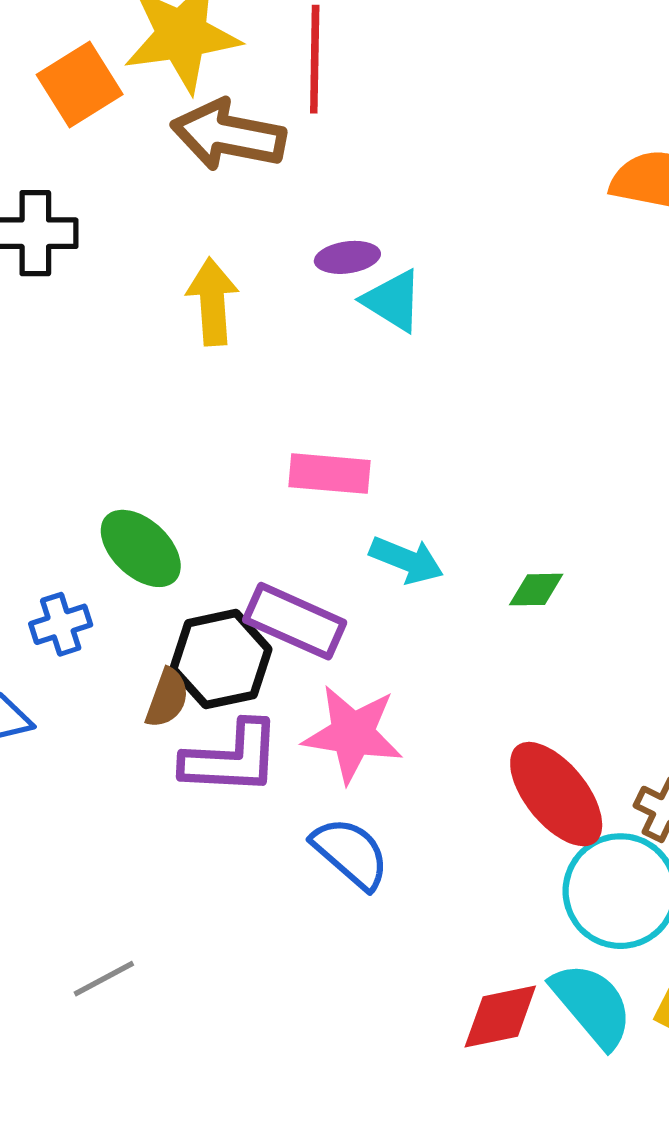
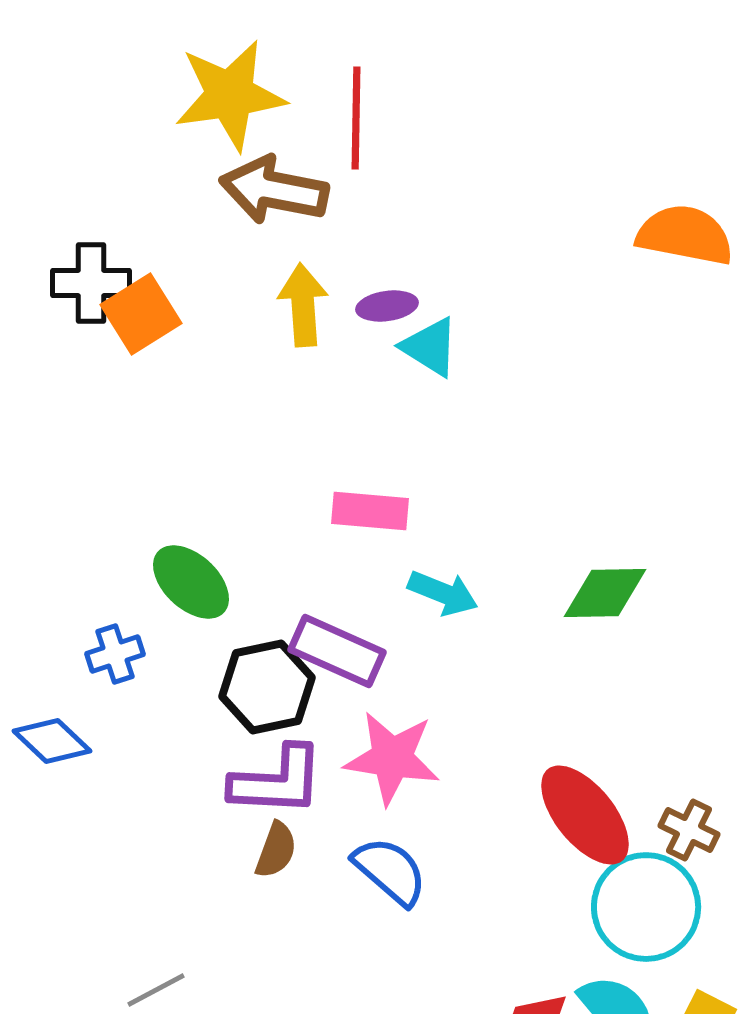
orange square: (80, 84) -> (141, 314), moved
yellow arrow: (212, 302) -> (303, 305), moved
green diamond: (536, 590) -> (605, 593), moved, size x1.6
brown semicircle: (167, 698) -> (276, 850), moved

